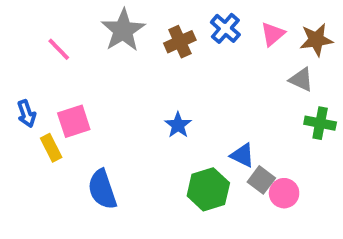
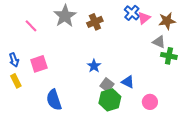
blue cross: (225, 28) -> (132, 13), moved
green cross: (320, 123) -> (169, 56), moved
yellow rectangle: (51, 148) -> (16, 81), moved
gray square: (261, 180) -> (107, 85), moved

